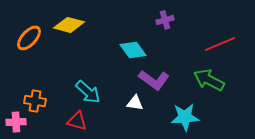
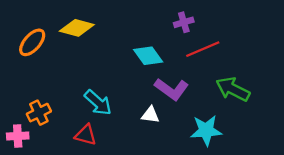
red line: (220, 44) -> (203, 49), moved
orange cross: (35, 101) -> (39, 113), turned -35

